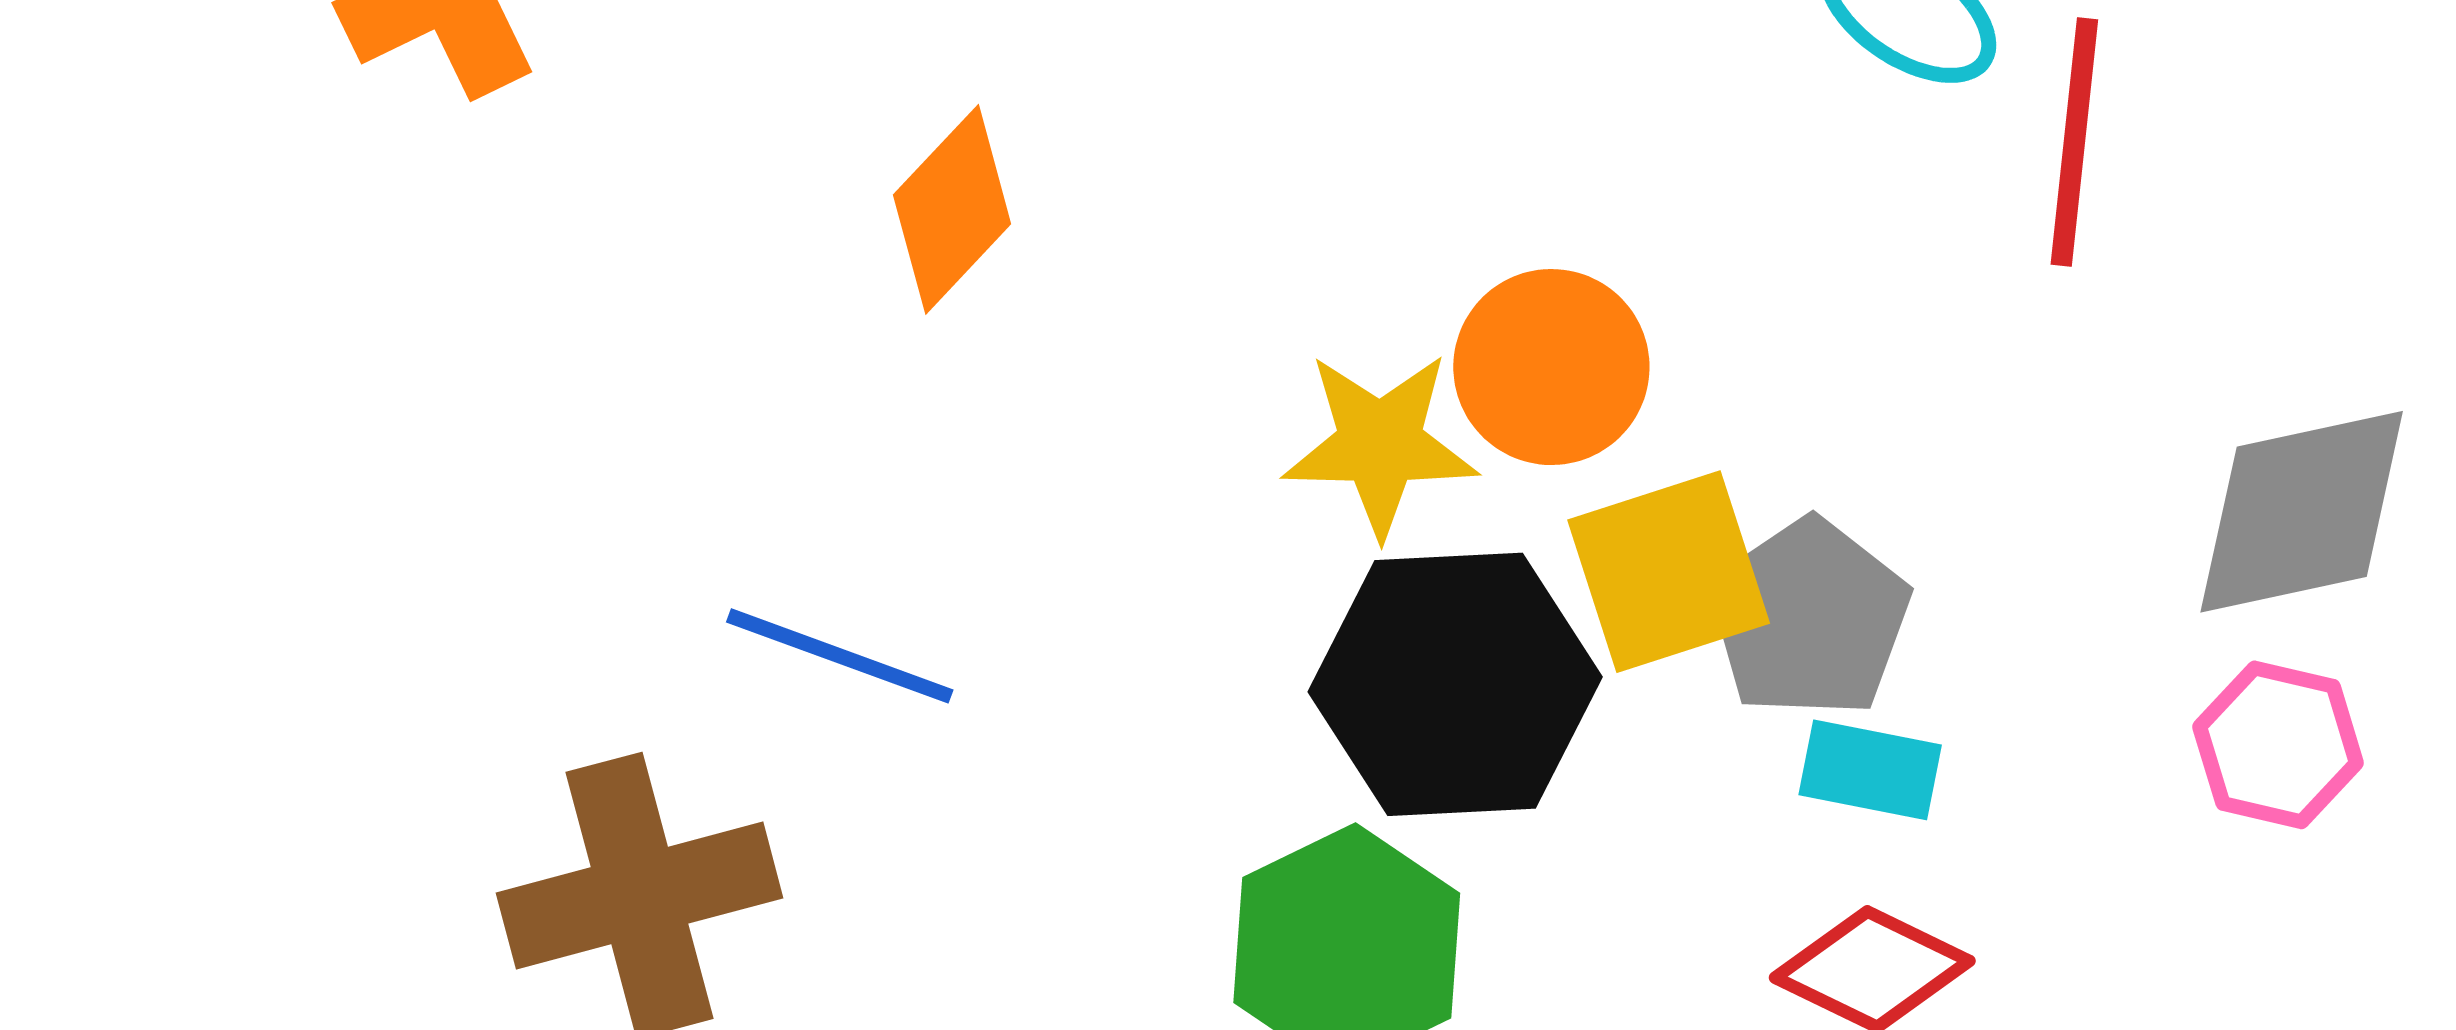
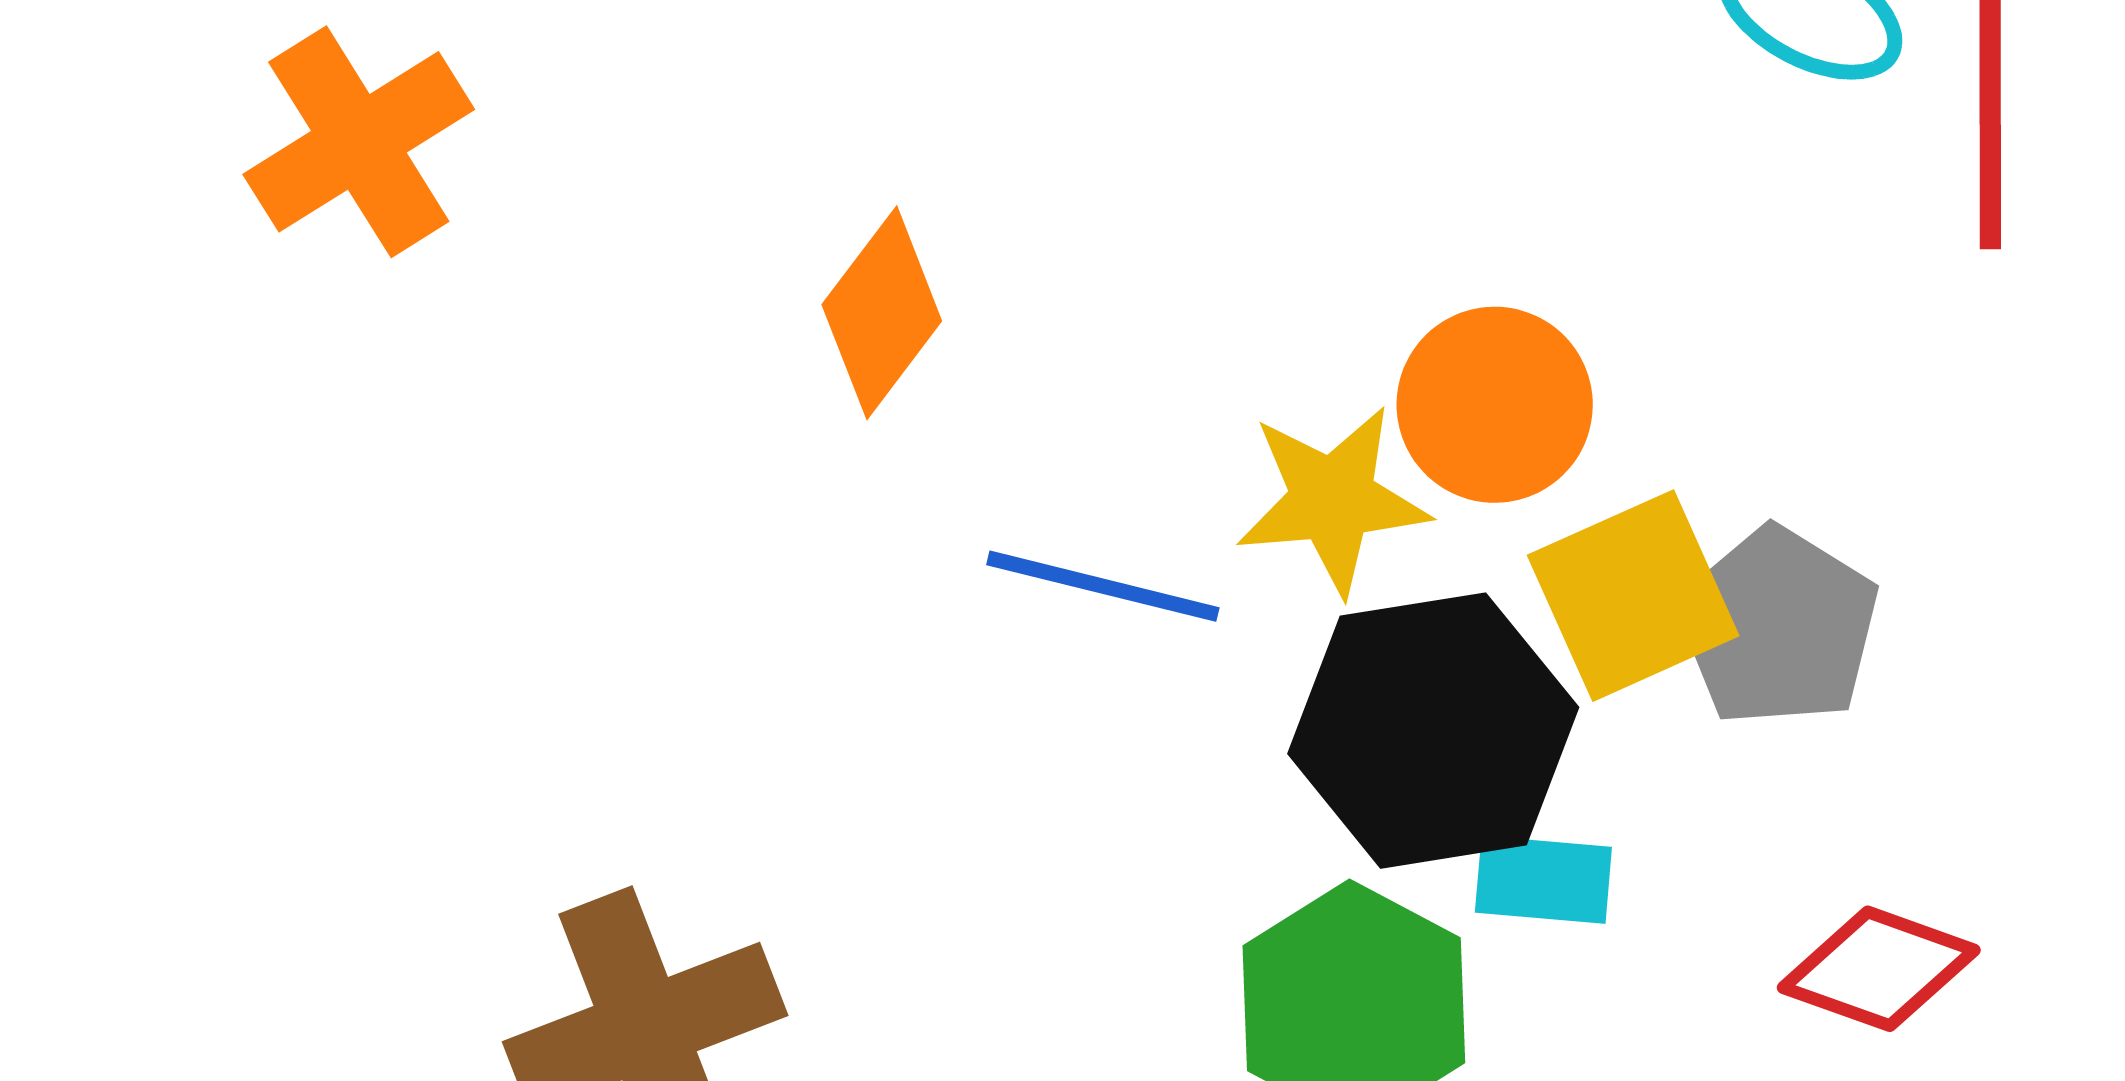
blue line: (840, 656) -> (1103, 586), moved
cyan rectangle: (1870, 770) -> (1543, 880), moved

